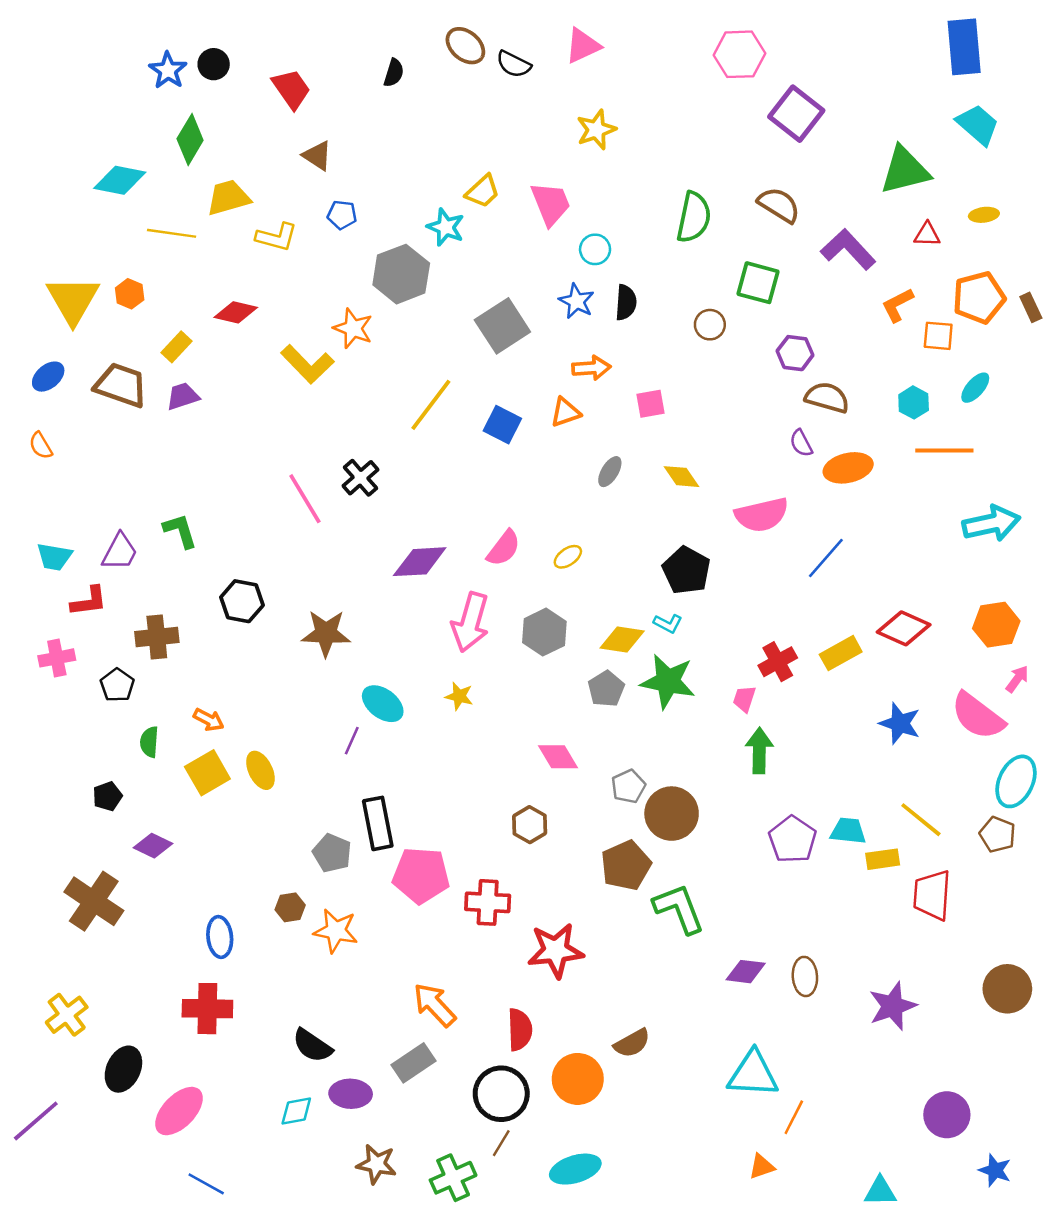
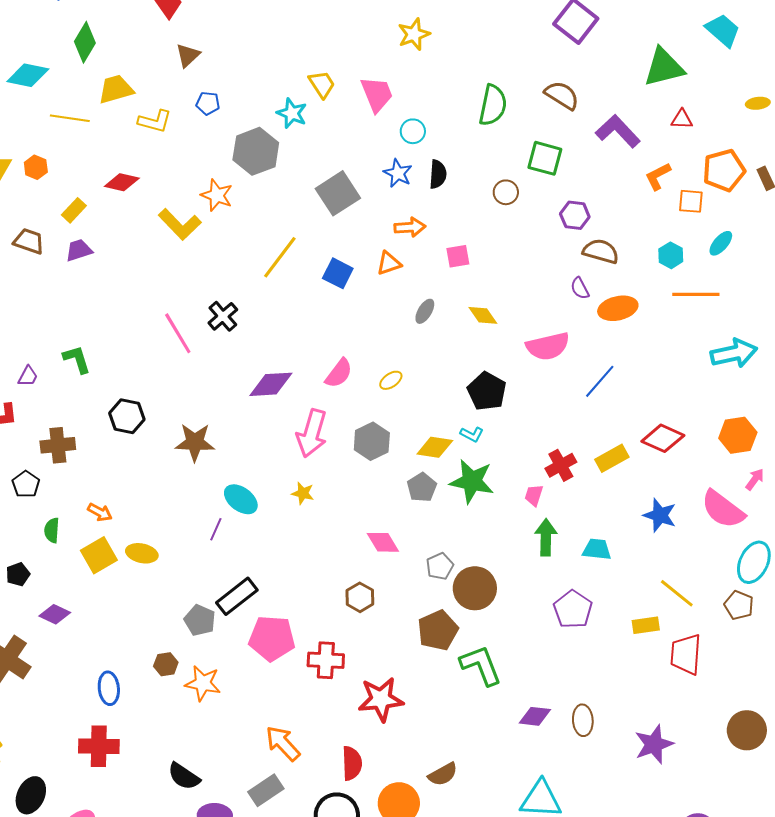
brown triangle: (317, 156) -> (188, 55), turned 44
yellow trapezoid: (483, 191) -> (322, 84), turned -80
yellow ellipse: (984, 215) -> (758, 103), moved
brown trapezoid: (121, 385) -> (29, 241), size x0.7
purple trapezoid: (120, 552) -> (28, 376), size x0.7
yellow ellipse: (260, 770) -> (142, 553), turned -52
black rectangle: (378, 823) -> (237, 596), turned 63
cyan trapezoid: (848, 831) -> (597, 549), moved

